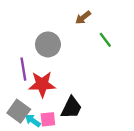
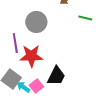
green line: (105, 40) -> (85, 18), turned -40
pink square: (48, 119) -> (36, 86), turned -32

